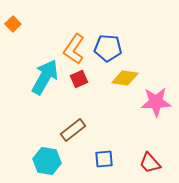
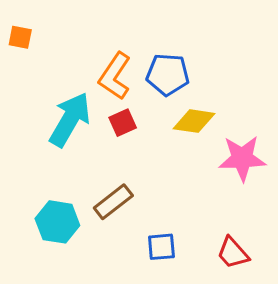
orange square: (13, 24) -> (20, 37), turned -35
cyan hexagon: (47, 161) -> (57, 222), moved

